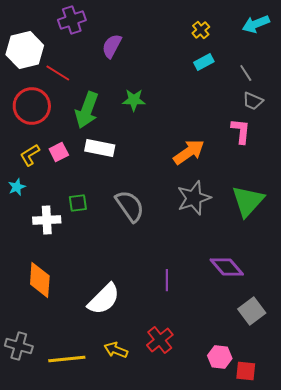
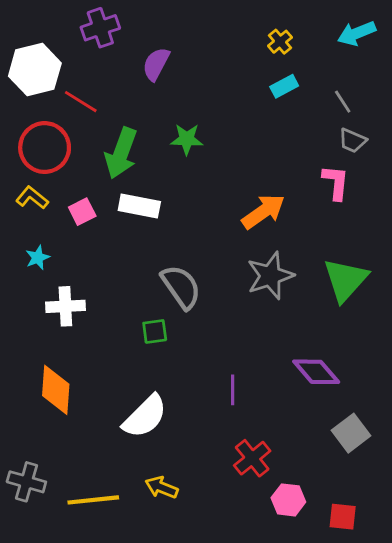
yellow L-shape: (30, 155) -> (32, 198), moved, turned 70
cyan star: (17, 187) -> (38, 258), moved
green square: (78, 203) -> (155, 331), moved
red cross: (160, 340) -> (252, 458), moved
pink hexagon: (220, 357) -> (288, 500), moved

